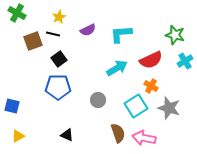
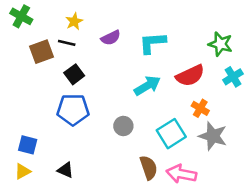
orange cross: (151, 86) -> (200, 108), moved
blue square: (12, 106) -> (28, 145), moved
black triangle: (67, 135) -> (65, 170), moved

